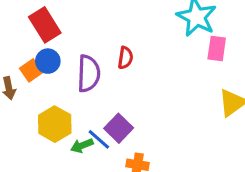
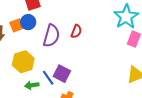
purple square: (119, 128) -> (62, 74), turned -30
green arrow: (82, 146) -> (32, 85), moved

